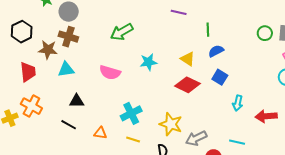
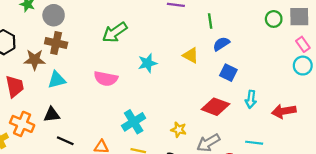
red diamond: (187, 85) -> (215, 107), moved
black triangle: (77, 101) -> (52, 115), moved
yellow star: (171, 124) -> (179, 130), size x0.6

